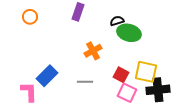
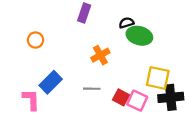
orange circle: (30, 17) -> (35, 40), moved
red square: (121, 75) -> (121, 97), moved

